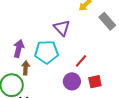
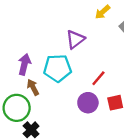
purple triangle: (62, 28) -> (75, 39), turned 36
brown arrow: (26, 68) -> (33, 87), turned -32

